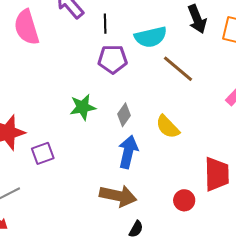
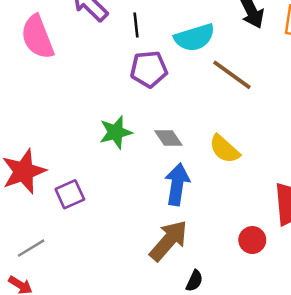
gray diamond: (124, 115) -> (168, 138), turned -65
brown arrow: (118, 196) -> (169, 241), turned -57

